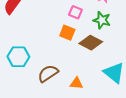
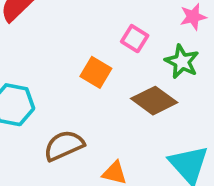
orange square: (67, 33) -> (96, 72), moved

